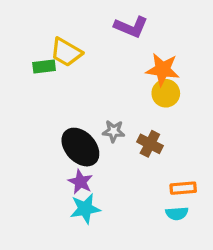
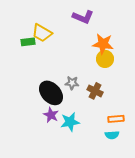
cyan star: (85, 209) -> (70, 122), moved

